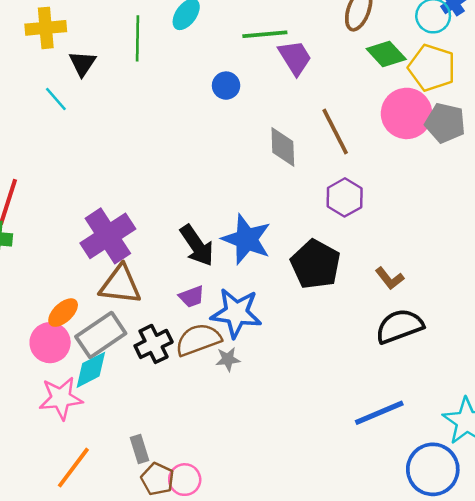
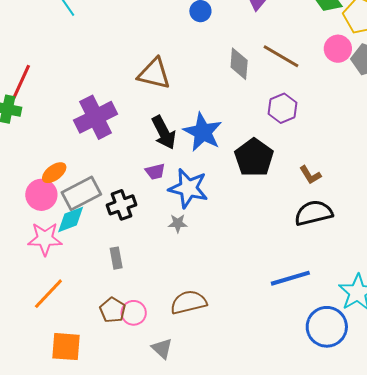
pink circle: (407, 113) -> (338, 49), size x0.7
brown line: (335, 131) -> (281, 56), turned -39
brown triangle: (120, 285) -> (154, 74), moved
brown semicircle: (198, 340) -> (189, 302), moved
gray rectangle: (140, 449) -> (116, 258), moved

